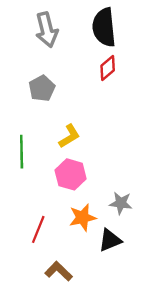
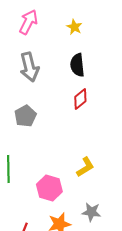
black semicircle: (104, 27) -> (77, 65), size x0.7
yellow L-shape: (69, 136) -> (85, 167), moved

